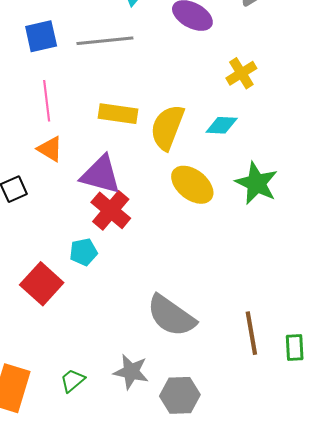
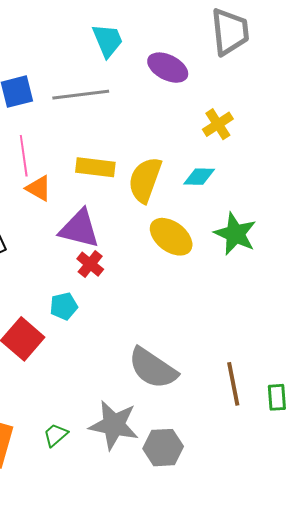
orange triangle: (50, 149) -> (39, 188), moved
red cross: (111, 210) -> (90, 264), size x0.7
gray star: (131, 372) -> (114, 425), size x1.4

